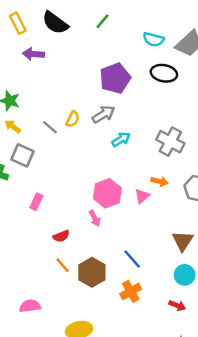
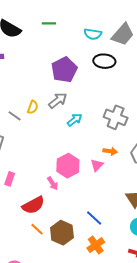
green line: (103, 21) -> (49, 23), turned 56
pink arrow: (95, 218) -> (53, 183), moved
red semicircle: (61, 236) -> (33, 205), size x1.6

